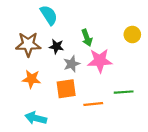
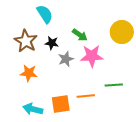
yellow circle: (132, 35) -> (122, 32), size x1.5
green arrow: (87, 38) -> (80, 35), turned -35
brown star: (28, 44) -> (26, 41), turned 30
orange square: (66, 89) -> (61, 104), moved

